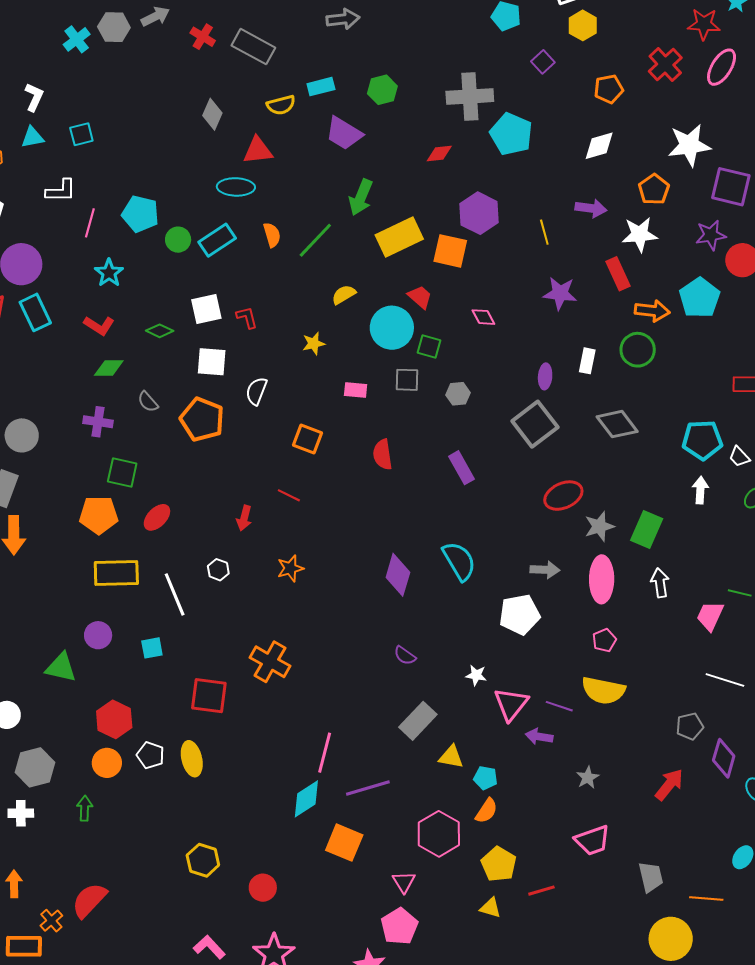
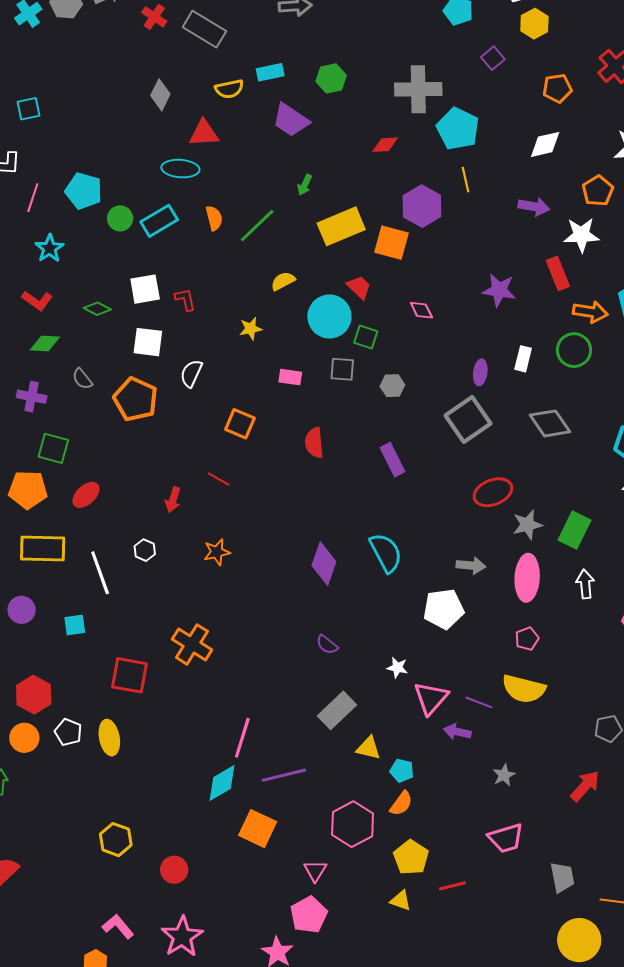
green arrow: (361, 197) -> (305, 185), size x0.6
yellow line: (544, 232) -> (466, 180), moved

